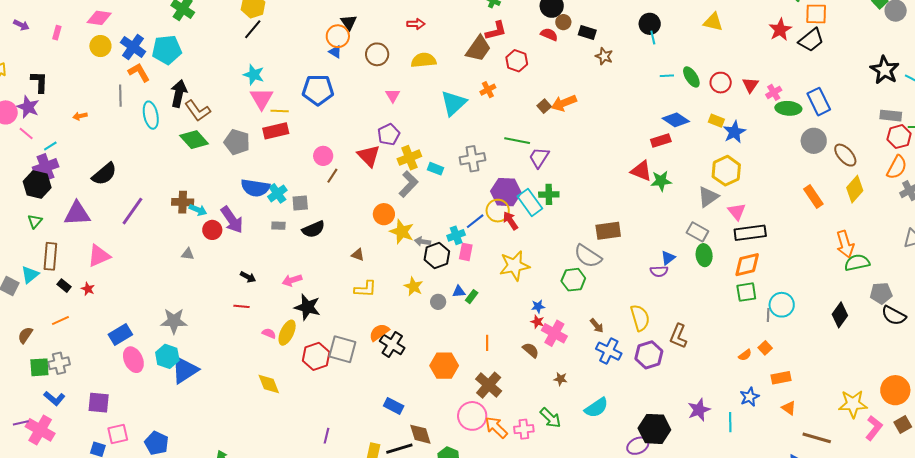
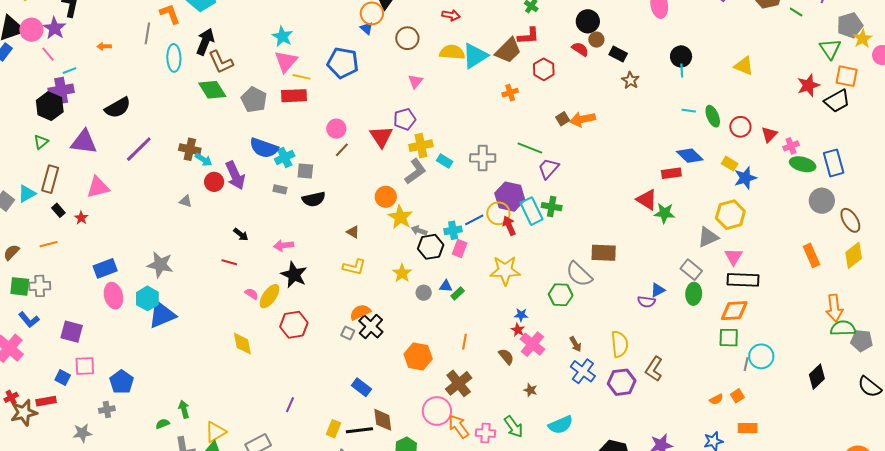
cyan triangle: (454, 103) -> (475, 56), moved
gray pentagon: (881, 293) -> (862, 341), moved
gray square: (342, 349) -> (348, 333), moved, size x0.5

